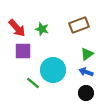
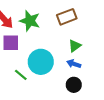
green star: (42, 29) -> (30, 21), size x1.5

